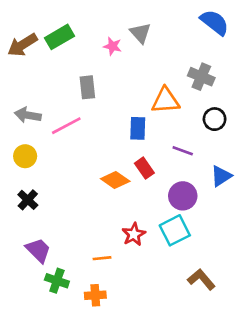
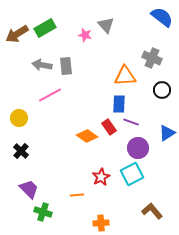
gray arrow: (28, 115) -> (42, 65), moved
blue rectangle: (138, 128) -> (119, 104), moved
purple line: (183, 151) -> (131, 122), moved
orange cross: (95, 295) -> (101, 223), moved

